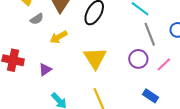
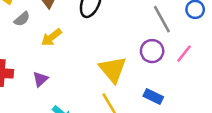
yellow triangle: (95, 58) -> (113, 69), moved
blue rectangle: (151, 96) -> (153, 96), moved

